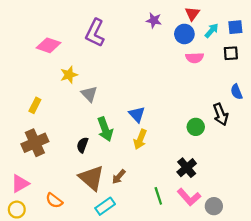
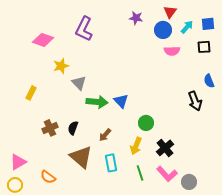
green circle: (196, 127) -> (146, 123), moved
green arrow: (105, 129) -> (97, 102), moved, turned -65
yellow arrow: (140, 139) -> (136, 146), moved
brown cross: (35, 143) -> (50, 128), moved, size x0.7
brown arrow: (119, 177) -> (105, 135), moved
cyan rectangle: (105, 206) -> (111, 163), moved, turned -66

